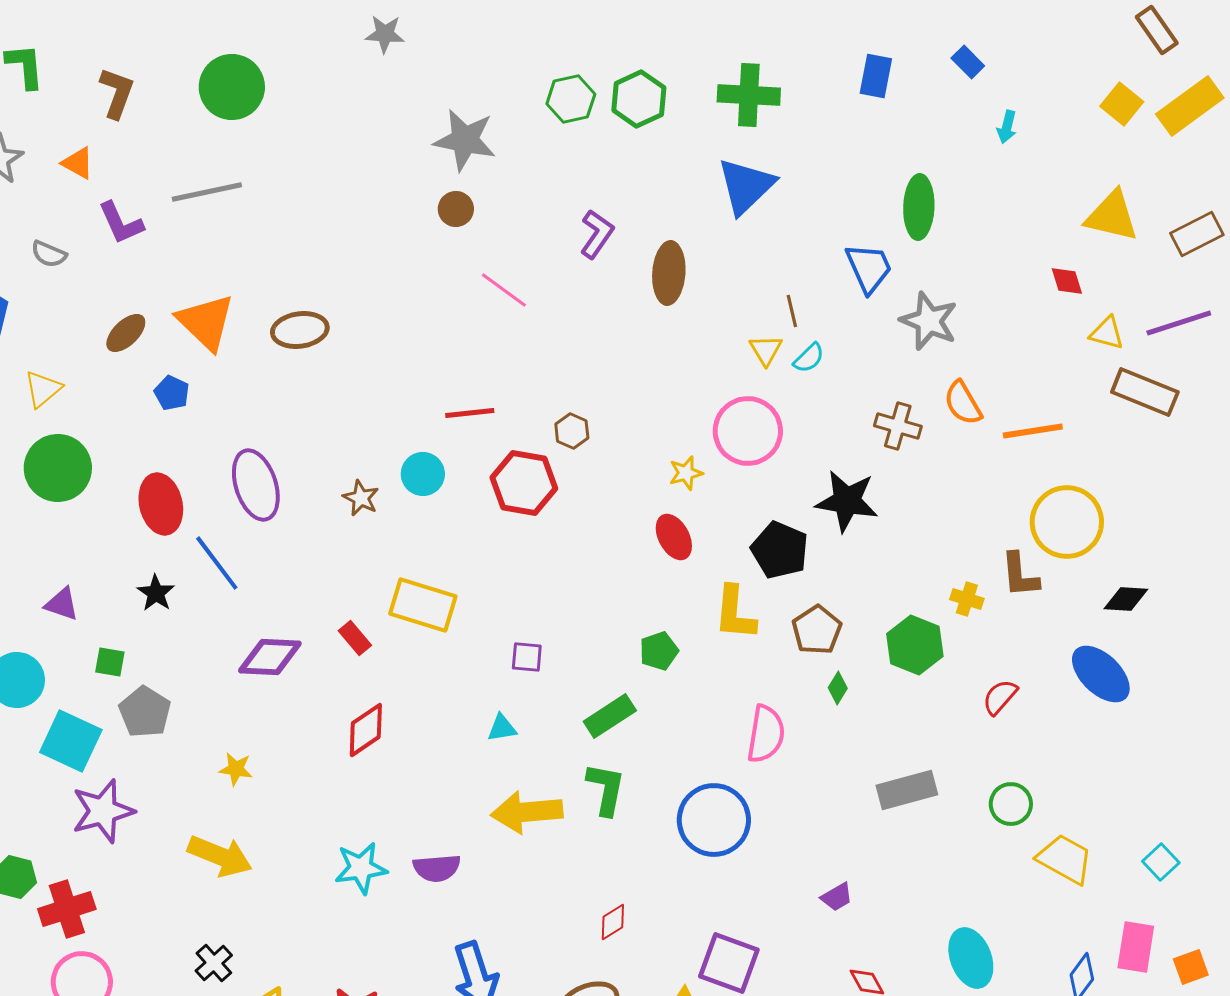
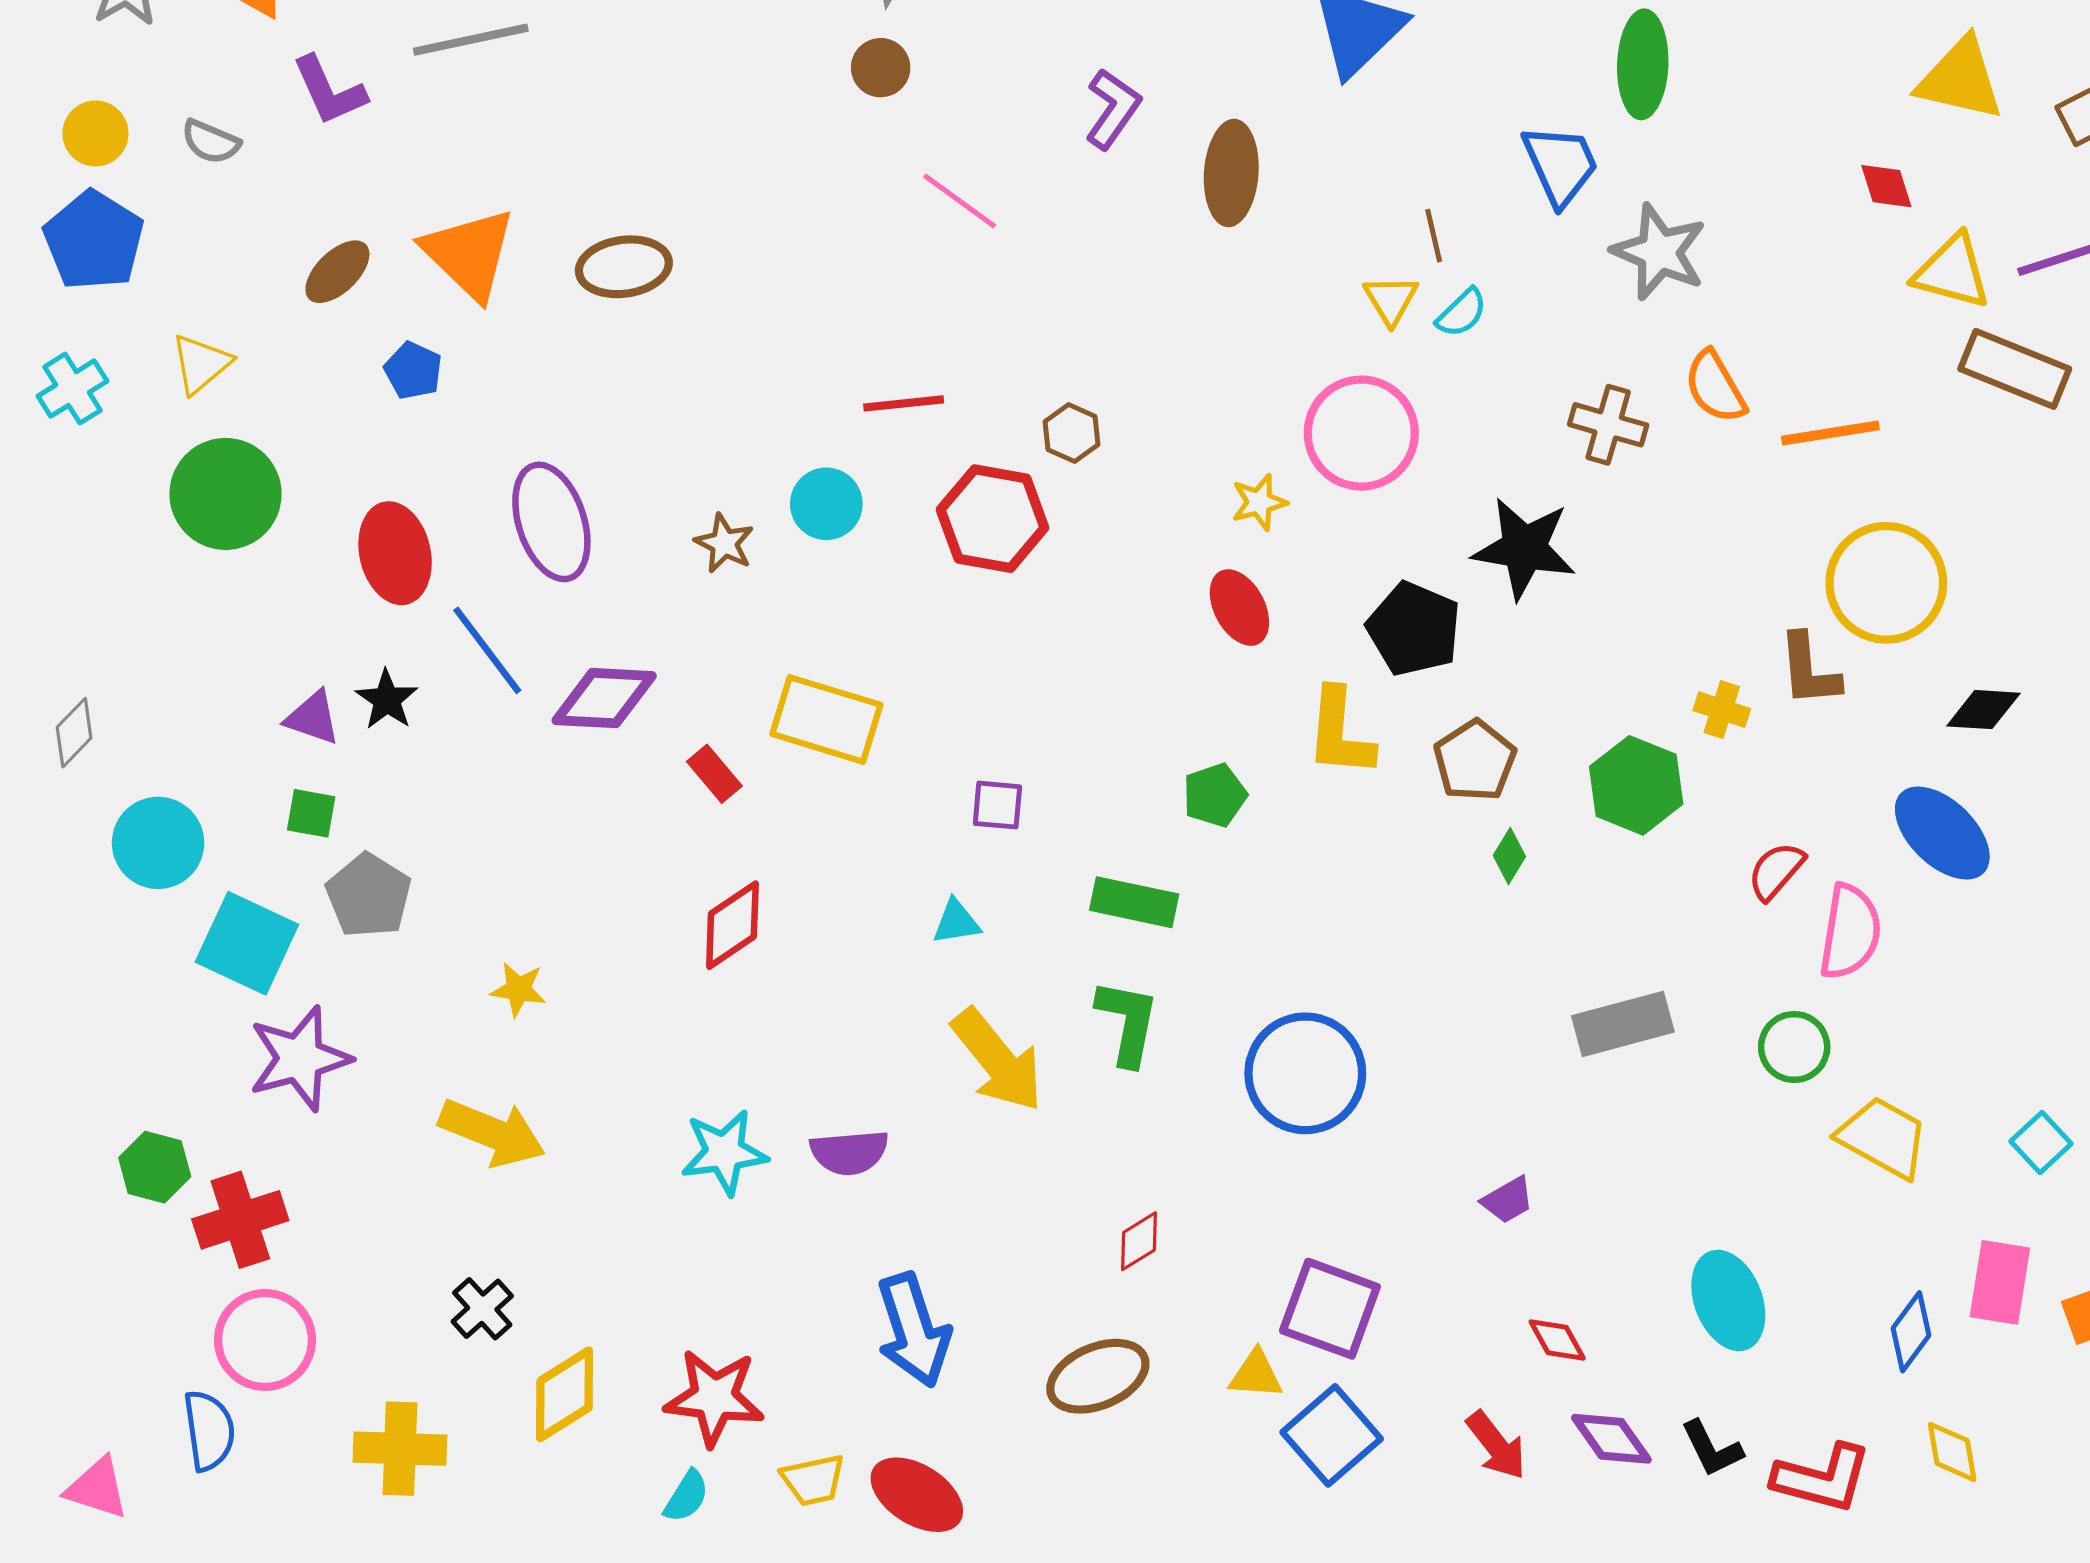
yellow triangle: (1107, 333) -> (1952, 272), size x1.4
purple triangle: (62, 604) -> (313, 718), moved
purple diamond: (270, 657) -> (604, 698), moved
green rectangle: (610, 716) -> (1134, 902), turned 45
pink semicircle: (766, 734) -> (1850, 932), moved
yellow arrow: (527, 812) -> (997, 1060), turned -124

